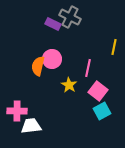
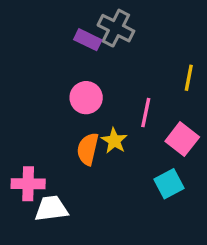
orange semicircle: (38, 66) -> (88, 149), moved
pink square: (98, 91) -> (182, 139), moved

